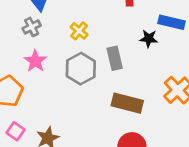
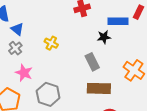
gray rectangle: (115, 58) -> (92, 62), moved
gray hexagon: (81, 69) -> (48, 94), moved

